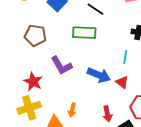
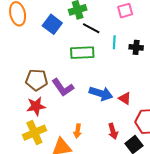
brown pentagon: (35, 35) -> (37, 80), moved
cyan line: (125, 57) -> (114, 42), moved
red star: (33, 82) -> (36, 106), turned -30

